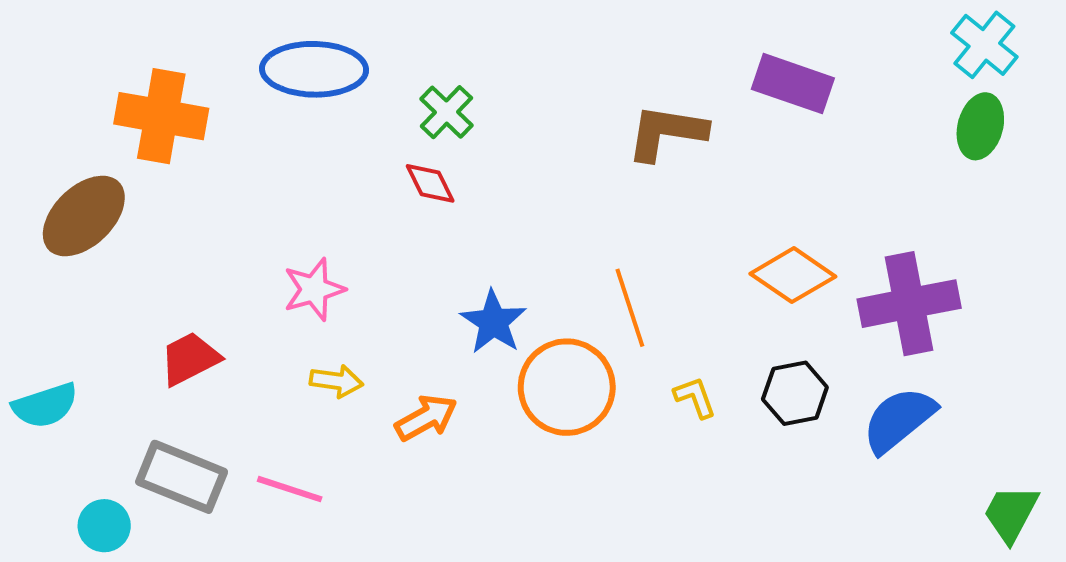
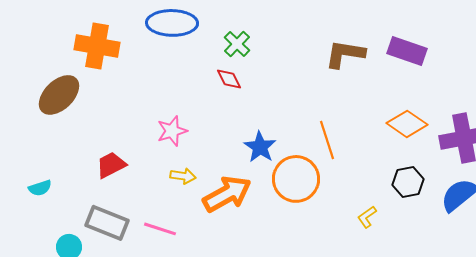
purple rectangle: (793, 84) -> (407, 51), moved
yellow L-shape: (695, 397) -> (367, 217), moved, turned -105
cyan semicircle: (45, 405) -> (40, 188), size x0.7
orange arrow: (426, 418) -> (227, 194), size x1.6

